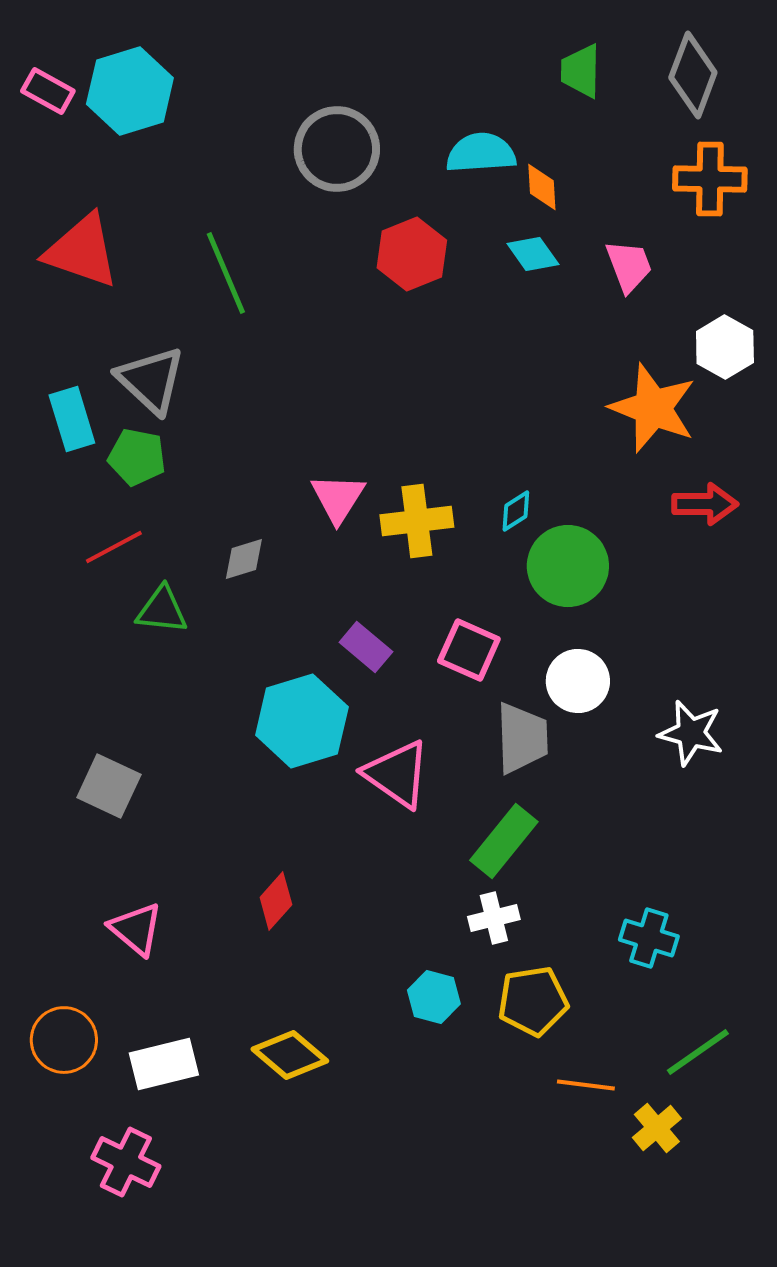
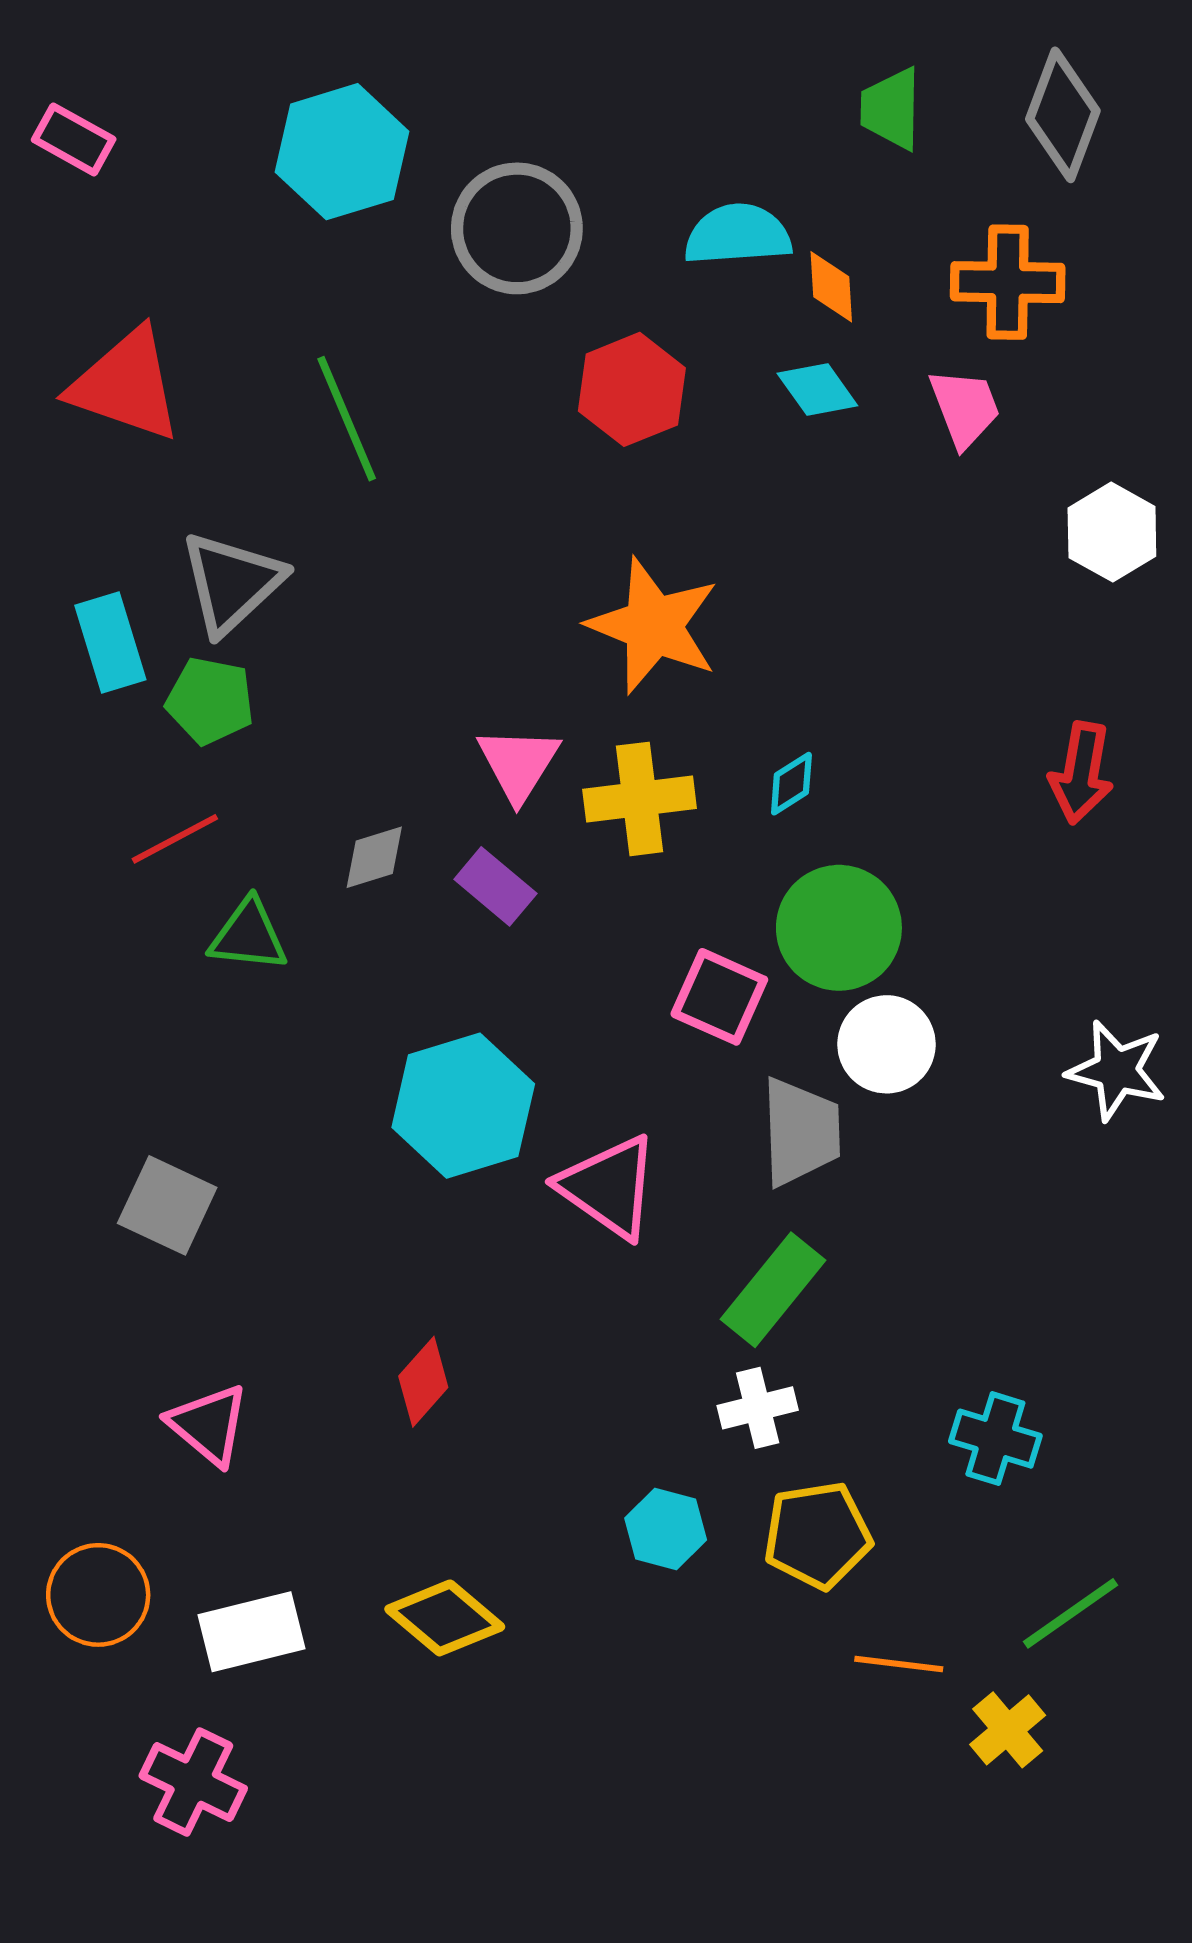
cyan hexagon: (130, 91) -> (342, 152), moved
orange cross: (710, 179) -> (1008, 282), moved
gray triangle: (151, 380) -> (232, 583), turned 34
orange star: (653, 408) -> (653, 626), moved
red arrow: (705, 504) -> (1081, 773), turned 100
green circle: (568, 566) -> (839, 928), moved
purple rectangle: (366, 647) -> (495, 886), moved
white star: (691, 733) -> (1117, 1070), moved

